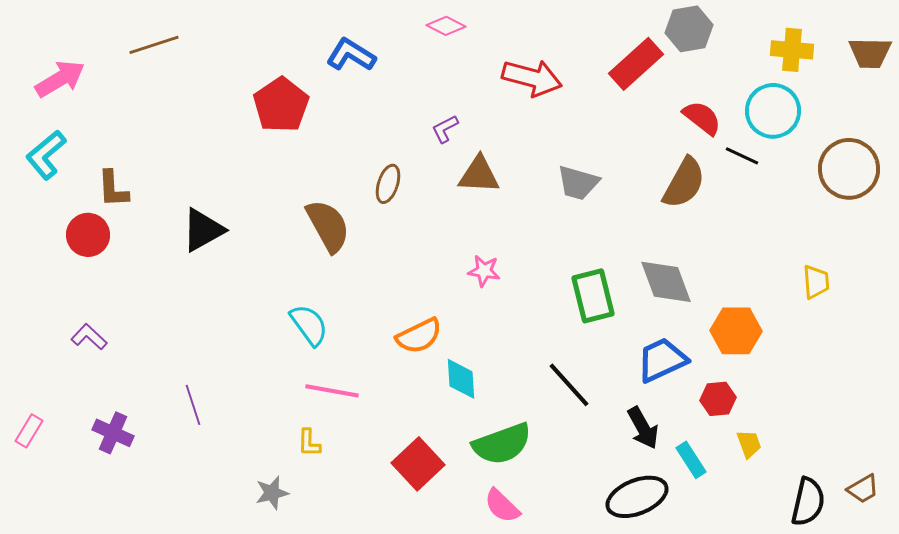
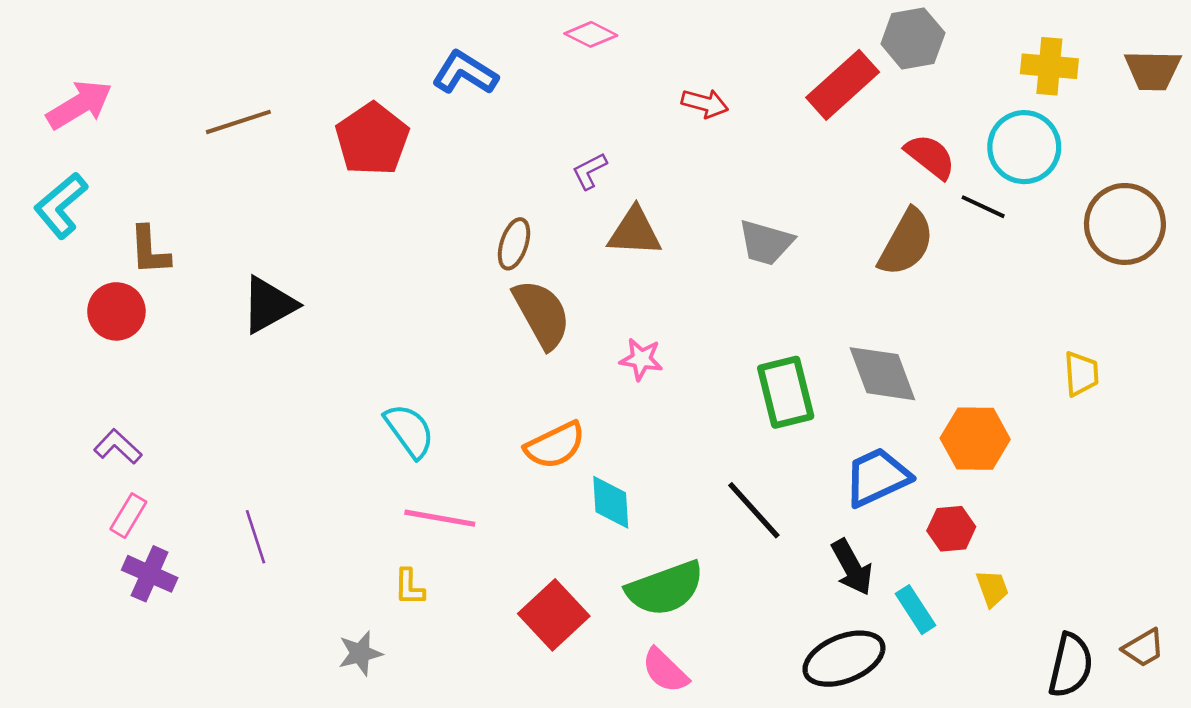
brown line: (154, 45) -> (238, 122), moved
red arrow: (532, 78) -> (705, 103), size x0.6
brown semicircle: (328, 226) -> (542, 314), moved
pink rectangle: (29, 431) -> (128, 516), moved

